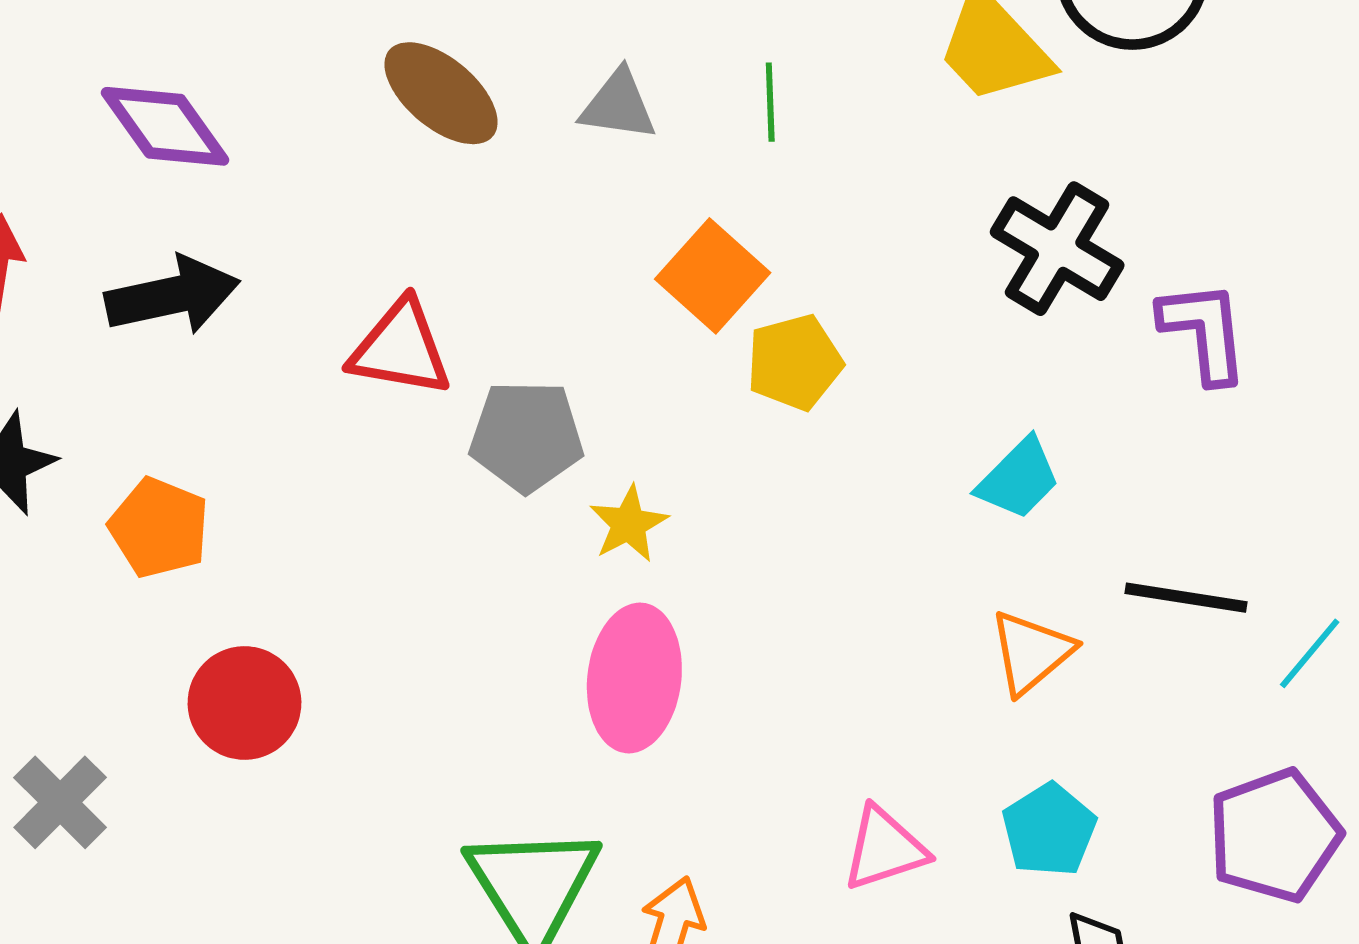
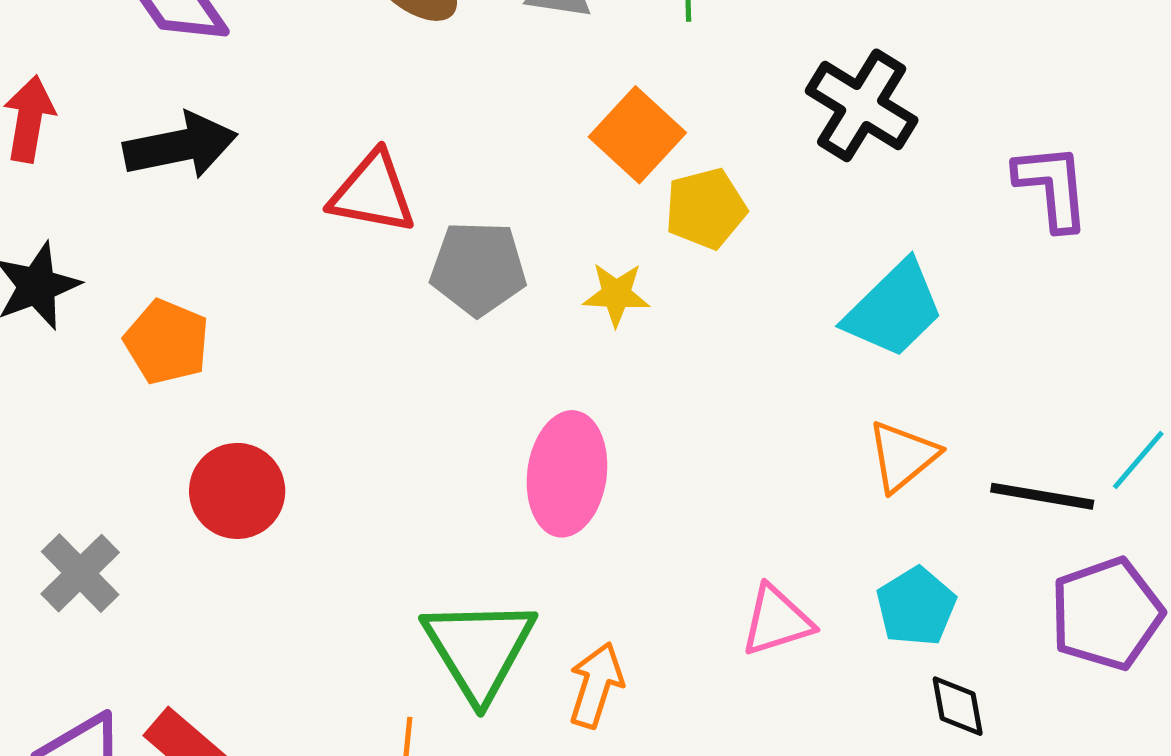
black cross: (1057, 249) -> (862, 105), moved
cyan trapezoid: (1019, 479) -> (894, 309), size x1.4
yellow star: (629, 524) -> (616, 294), moved, turned 30
black line: (1186, 598) -> (1042, 496), moved

